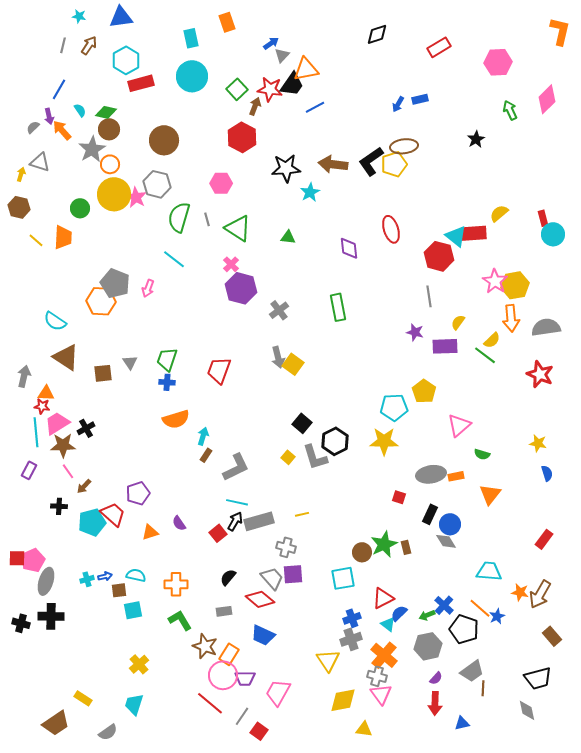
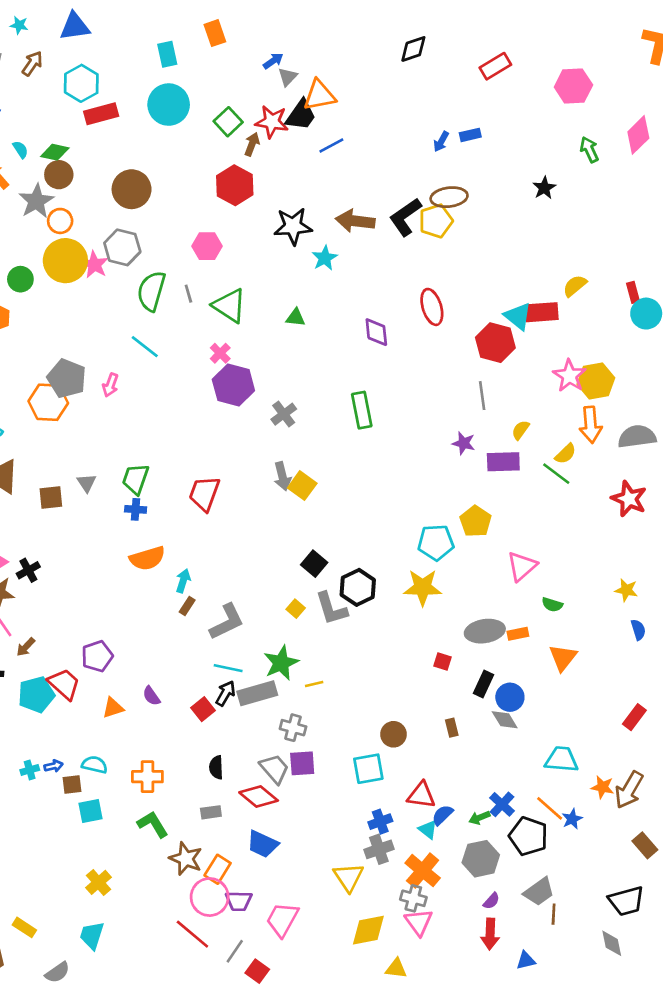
green star: (384, 544) -> (281, 663), moved
black semicircle: (228, 577) -> (216, 767), turned -42
red triangle: (383, 598) -> (421, 795), turned 35

